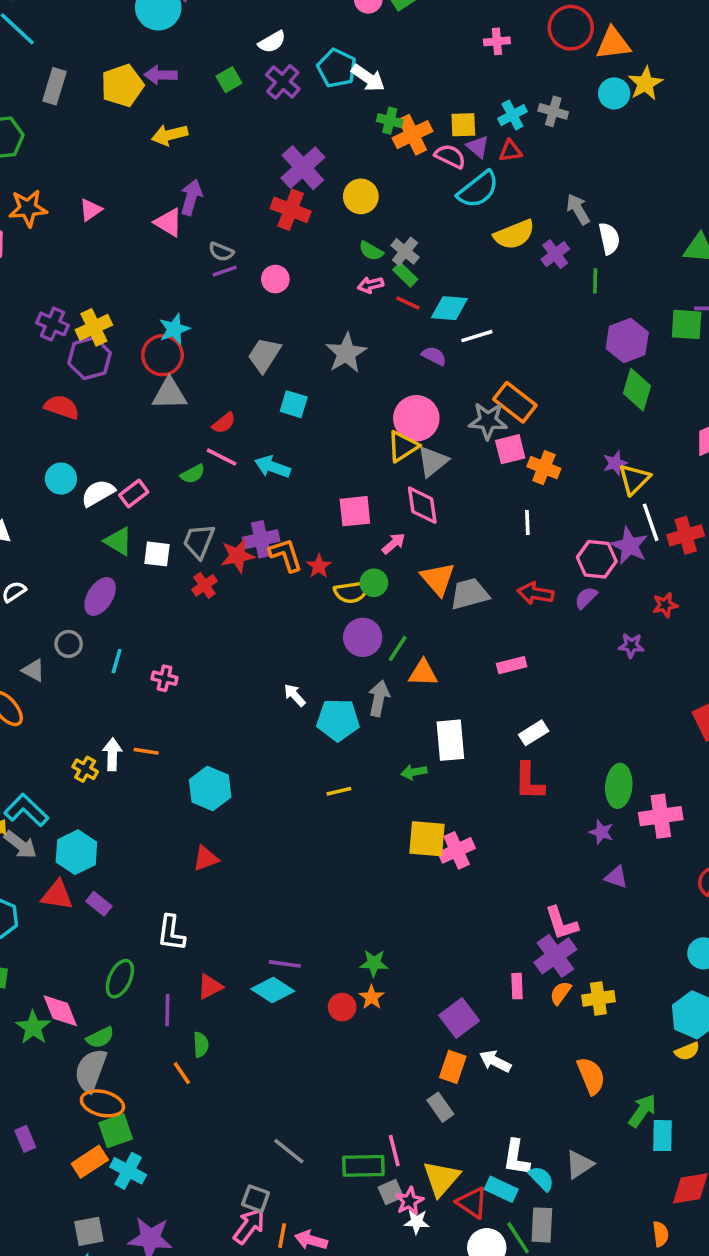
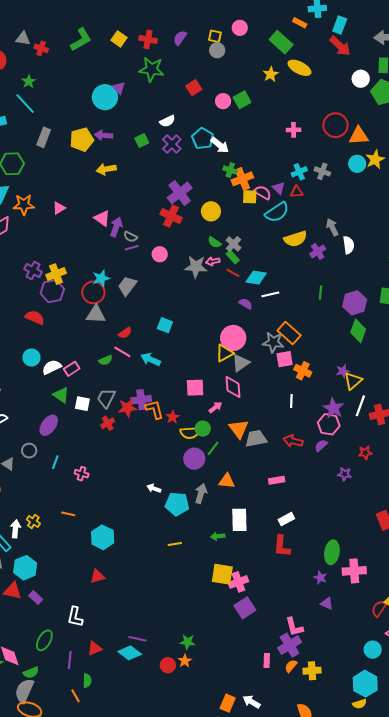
yellow square: (463, 125) -> (250, 197), moved
purple arrow: (191, 197) -> (116, 227), moved
green line: (595, 281) -> (320, 292), moved
gray star: (346, 353) -> (196, 267), moved, turned 30
gray trapezoid: (264, 355) -> (127, 286), moved
white line: (651, 522) -> (360, 406), turned 35
purple star: (629, 546) -> (333, 408), moved
green line: (398, 648) -> (213, 448), moved
white arrow: (295, 695) -> (154, 488), turned -32
white arrow: (112, 754) -> (15, 529), moved
purple square: (459, 1018) -> (245, 608), moved

